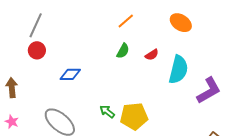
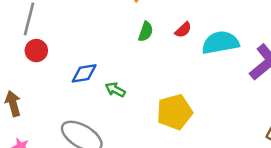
cyan semicircle: (178, 70) -> (220, 43), turned -104
green arrow: (107, 111) -> (115, 90), moved

